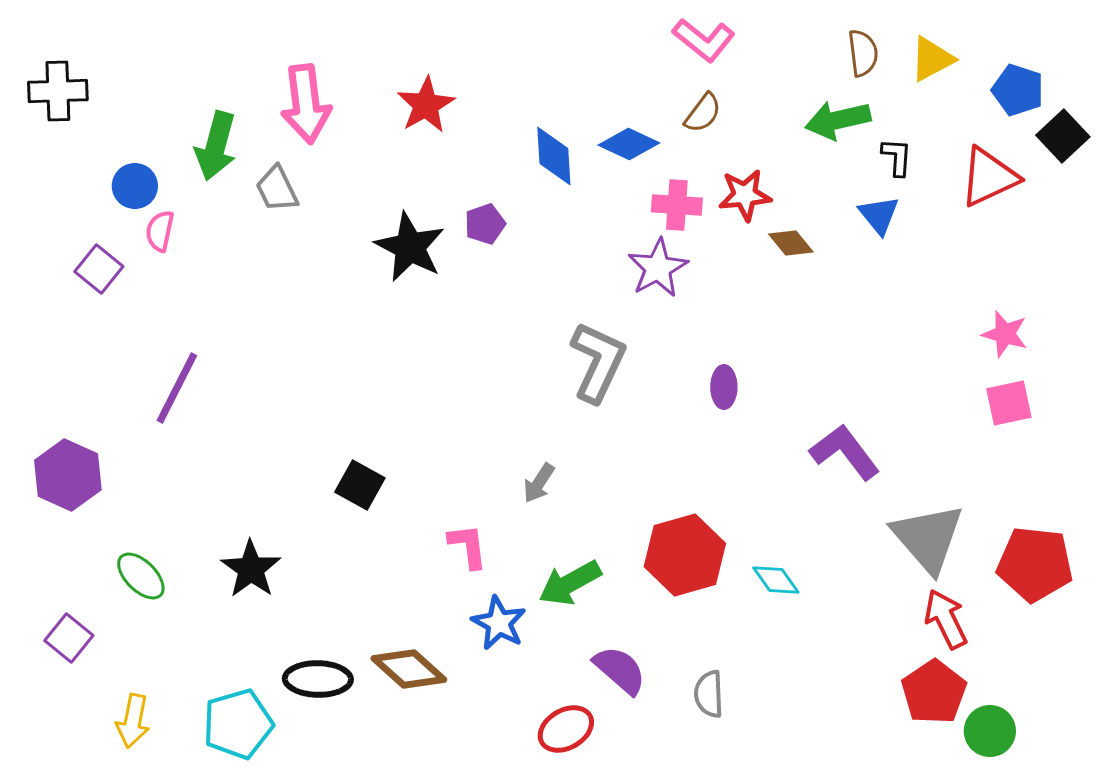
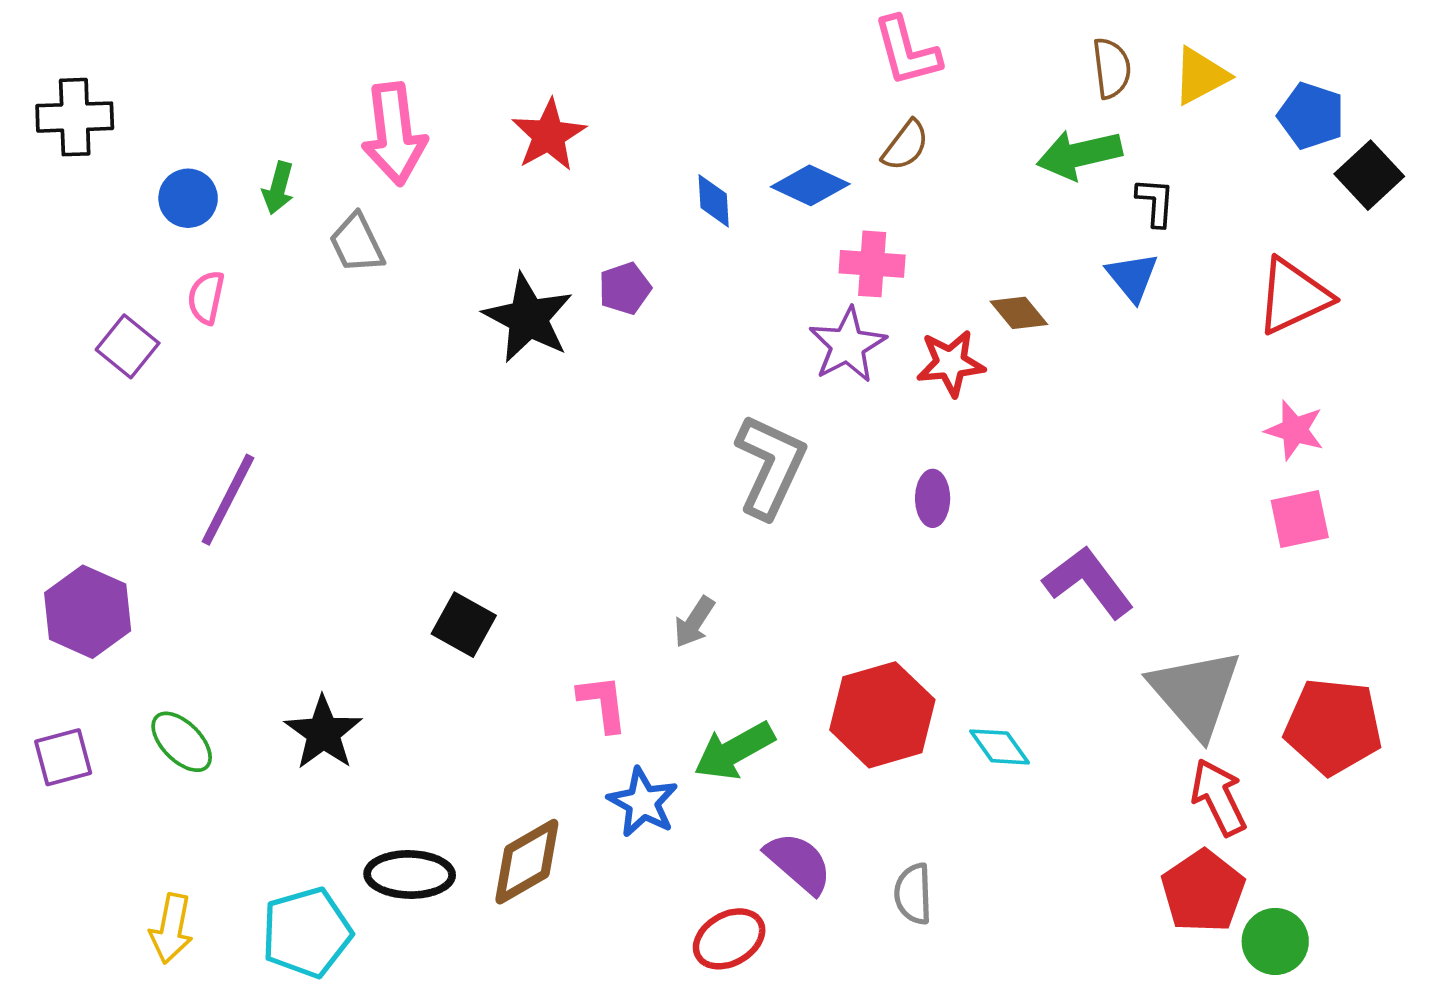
pink L-shape: (704, 40) -> (907, 51), turned 36
green arrow: (216, 146) -> (278, 188), size x0.6
blue diamond: (554, 156) -> (714, 201), size x0.7
red triangle: (989, 177) -> (1293, 296), moved
blue circle: (135, 186) -> (188, 198), moved
red star: (745, 195) -> (951, 363), moved
purple square: (69, 638) -> (63, 757), moved, turned 36
brown diamond: (409, 669) -> (527, 862), turned -72

